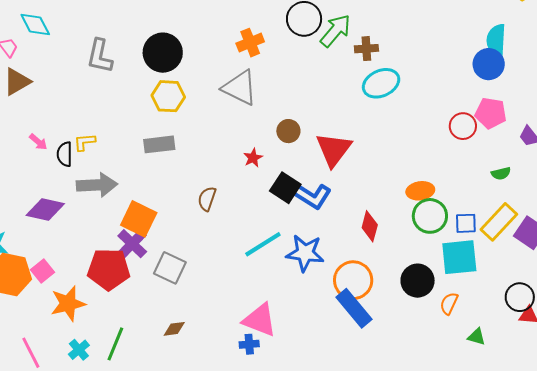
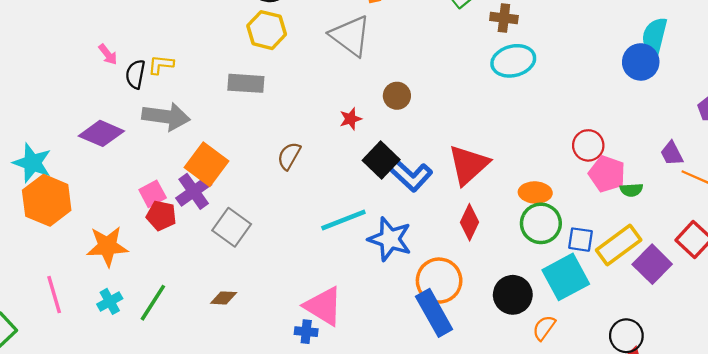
pink pentagon: (491, 113) -> (607, 174), moved
red circle: (463, 126) -> (588, 145), moved
red triangle: (334, 149) -> (468, 165), moved
cyan square: (459, 257) -> (566, 277), turned -33
red pentagon: (109, 269) -> (161, 216), size x0.6
pink square: (43, 271) -> (153, 194), moved

